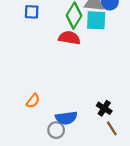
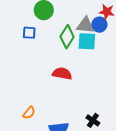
red semicircle: (69, 38) -> (62, 74), moved

